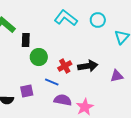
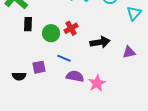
black rectangle: (26, 40) -> (28, 24), moved
red cross: (65, 66) -> (71, 28), moved

